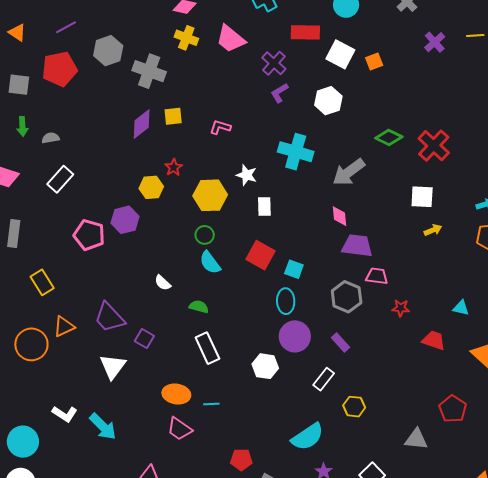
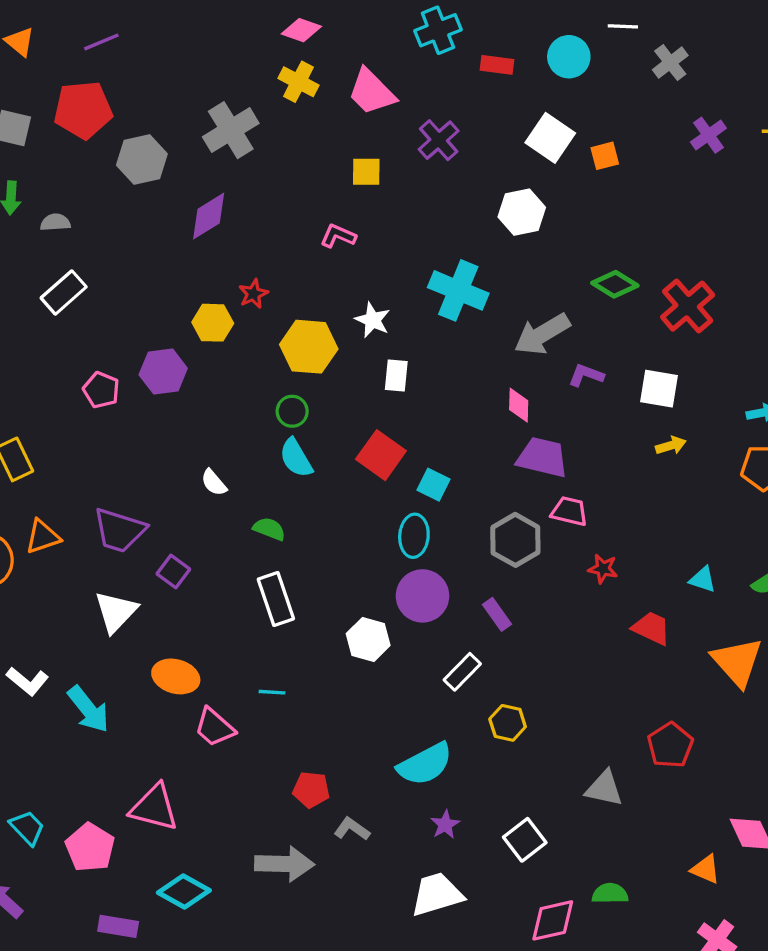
red rectangle: (305, 32) -> (497, 65), moved, size x0.7
gray hexagon: (108, 51) -> (142, 160), moved
gray cross: (149, 71) -> (231, 130), turned 32
purple L-shape: (279, 93) -> (586, 375), moved, turned 45
yellow square: (173, 116) -> (366, 172), moved
pink pentagon: (89, 235) -> (101, 390), size x0.7
purple trapezoid: (109, 318) -> (119, 530), turned -36
orange ellipse: (176, 394) -> (176, 676), moved

